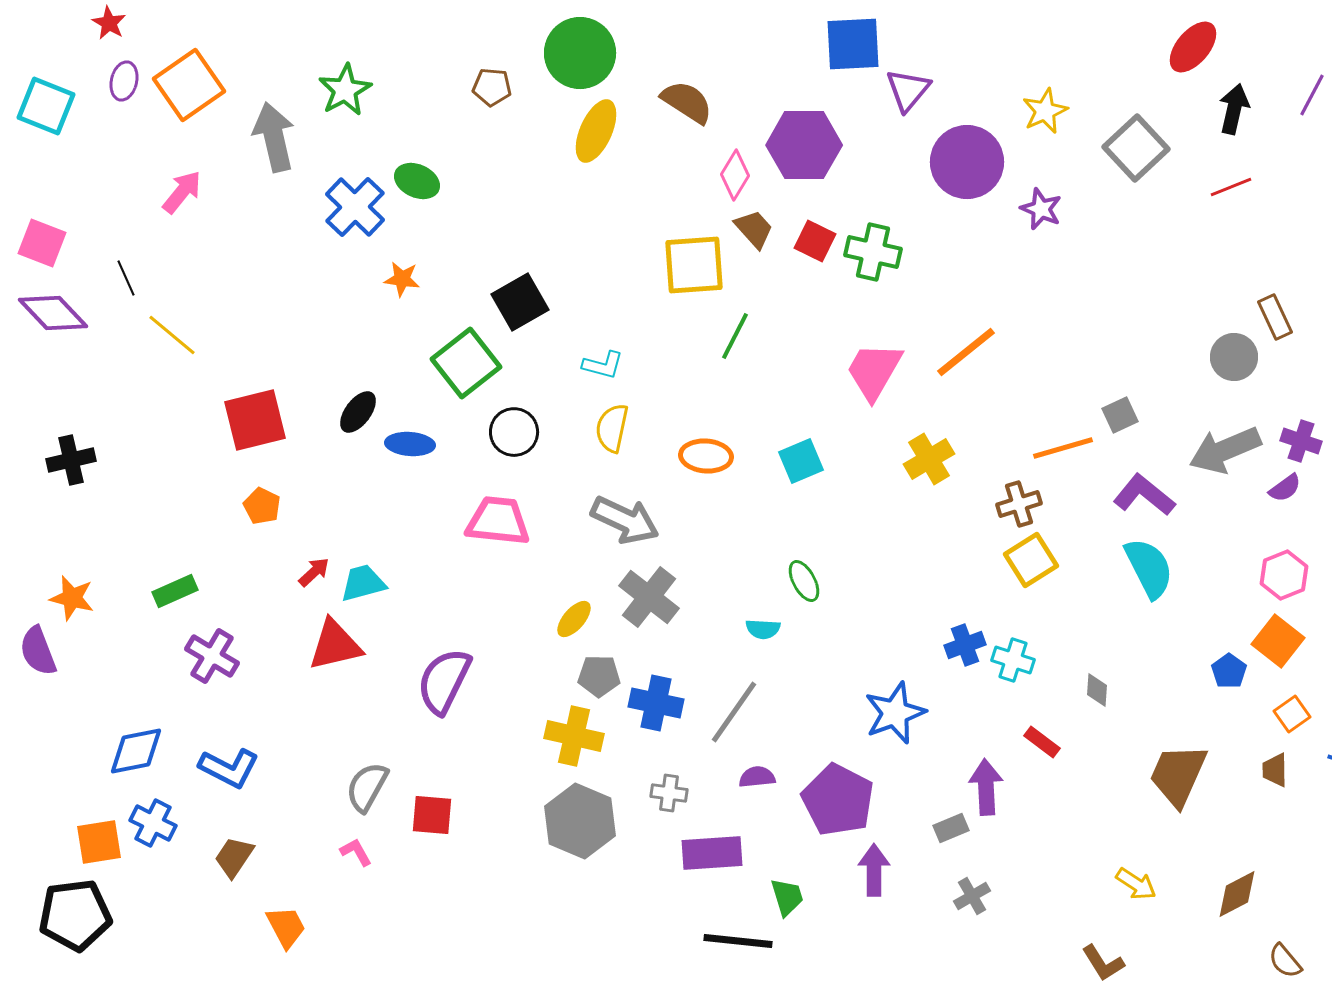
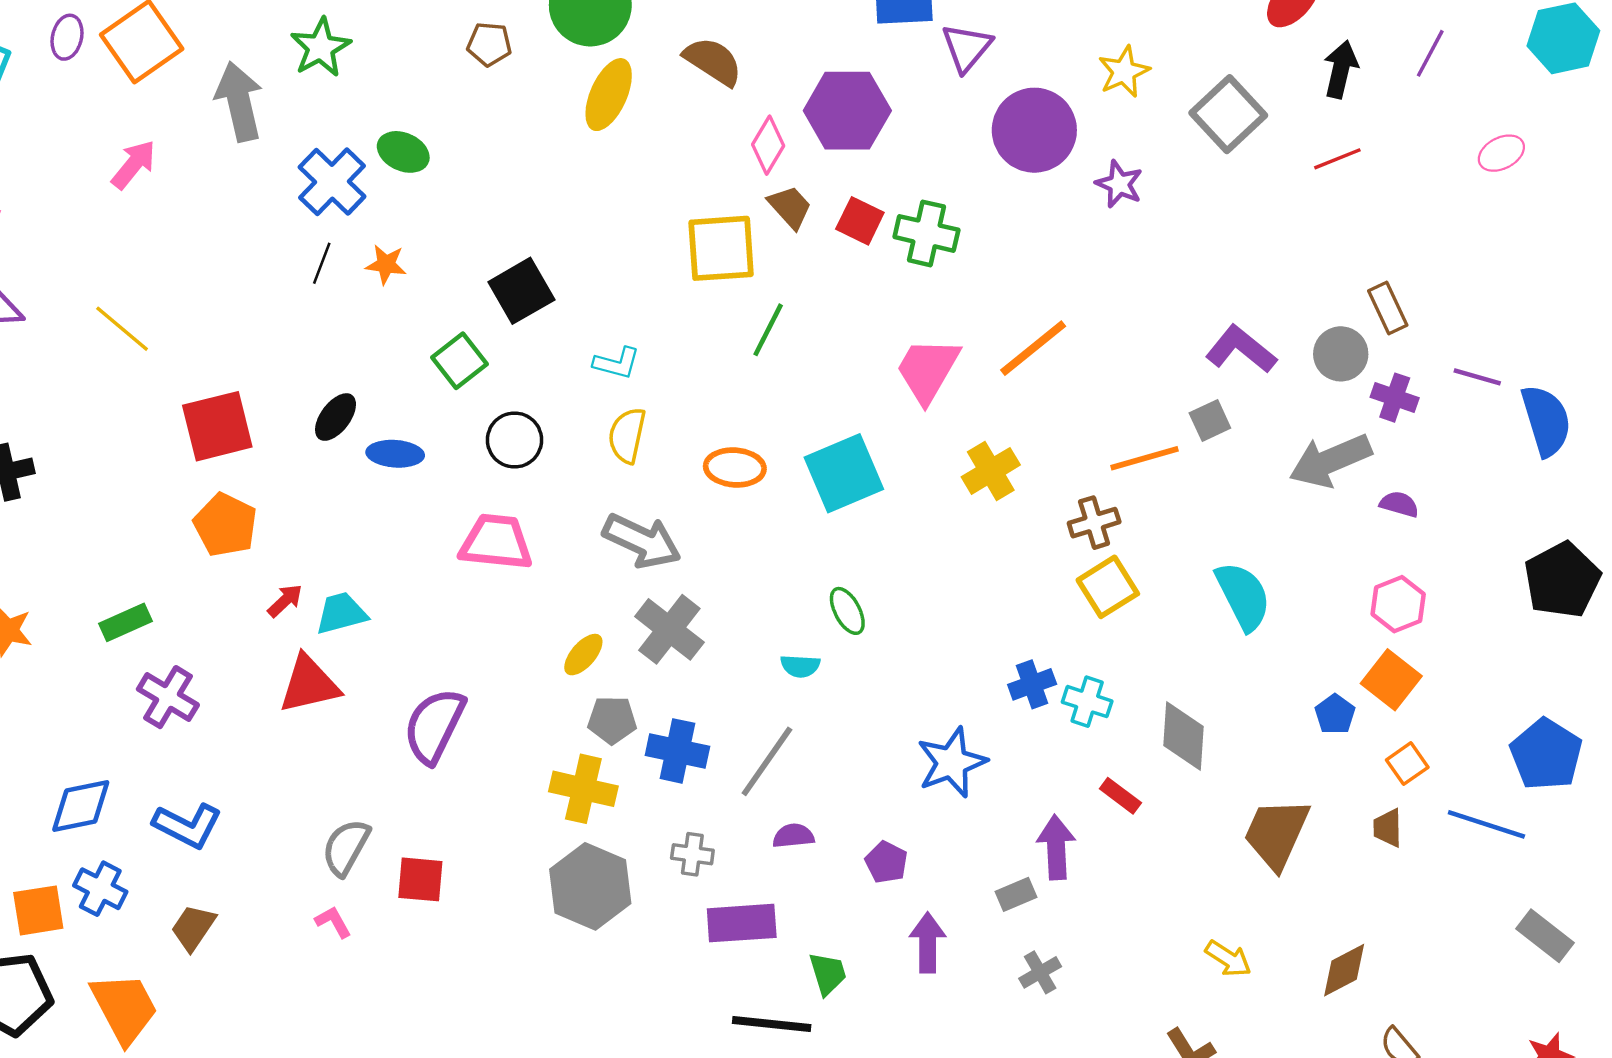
black line: (126, 278) -> (322, 263), moved, turned 45
green square: (466, 363) -> (459, 361), size x0.7
purple cross: (1301, 441) -> (1395, 398), moved
cyan square: (801, 461) -> (844, 473), size x1.5
purple semicircle: (1285, 488) -> (1399, 504), turned -128
purple L-shape: (1144, 495) -> (1241, 349), moved
orange pentagon: (262, 506) -> (225, 525), size x1.5
gray diamond: (1097, 690) -> (1184, 736), size x1.8
purple pentagon: (838, 800) -> (886, 862), size x0.5
orange trapezoid: (286, 927) -> (124, 1008), moved, size x1.5

